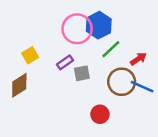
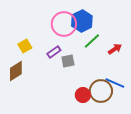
brown circle: (122, 82) -> (101, 91), moved
blue line: (142, 87) -> (115, 83), moved

